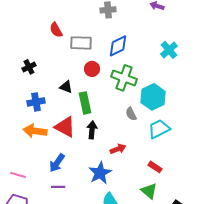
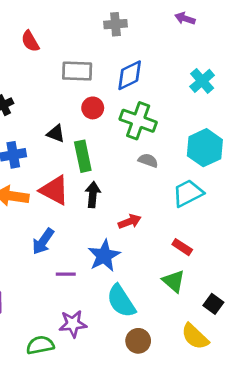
red semicircle: (56, 30) -> (30, 41), moved
cyan hexagon: (153, 97) -> (205, 148), moved
gray semicircle: (131, 114) -> (148, 160), moved, turned 136
purple line: (58, 187) -> (66, 274), moved

